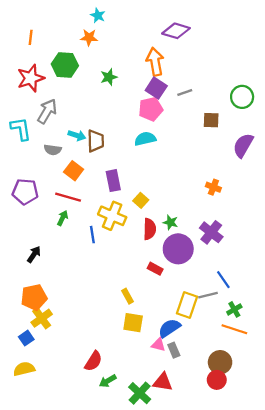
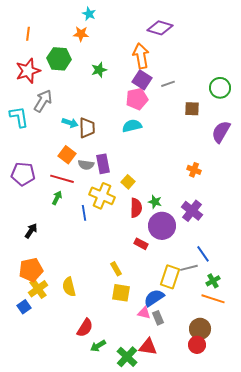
gray semicircle: (53, 150) -> (86, 165), moved
yellow semicircle: (24, 369) -> (69, 287), moved, turned -90

